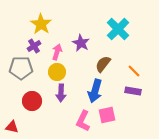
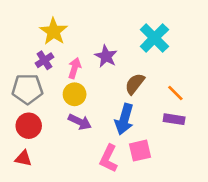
purple arrow: (61, 93) -> (80, 122), turned -66
red circle: (32, 101) -> (29, 126), moved
red triangle: (12, 127) -> (23, 158), moved

